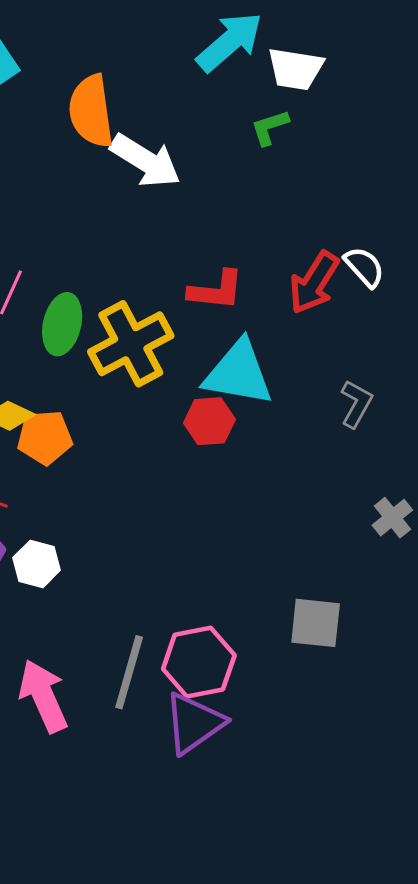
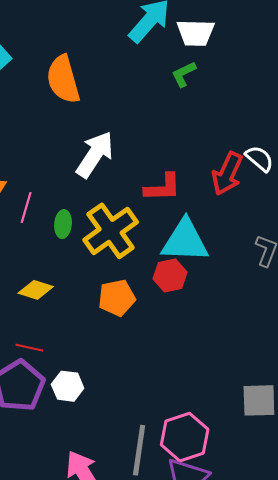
white arrow: (145, 161) -> (95, 154), moved, turned -81
green ellipse: (62, 324) -> (63, 224), size x0.7
orange pentagon: (45, 437) -> (117, 298), moved

